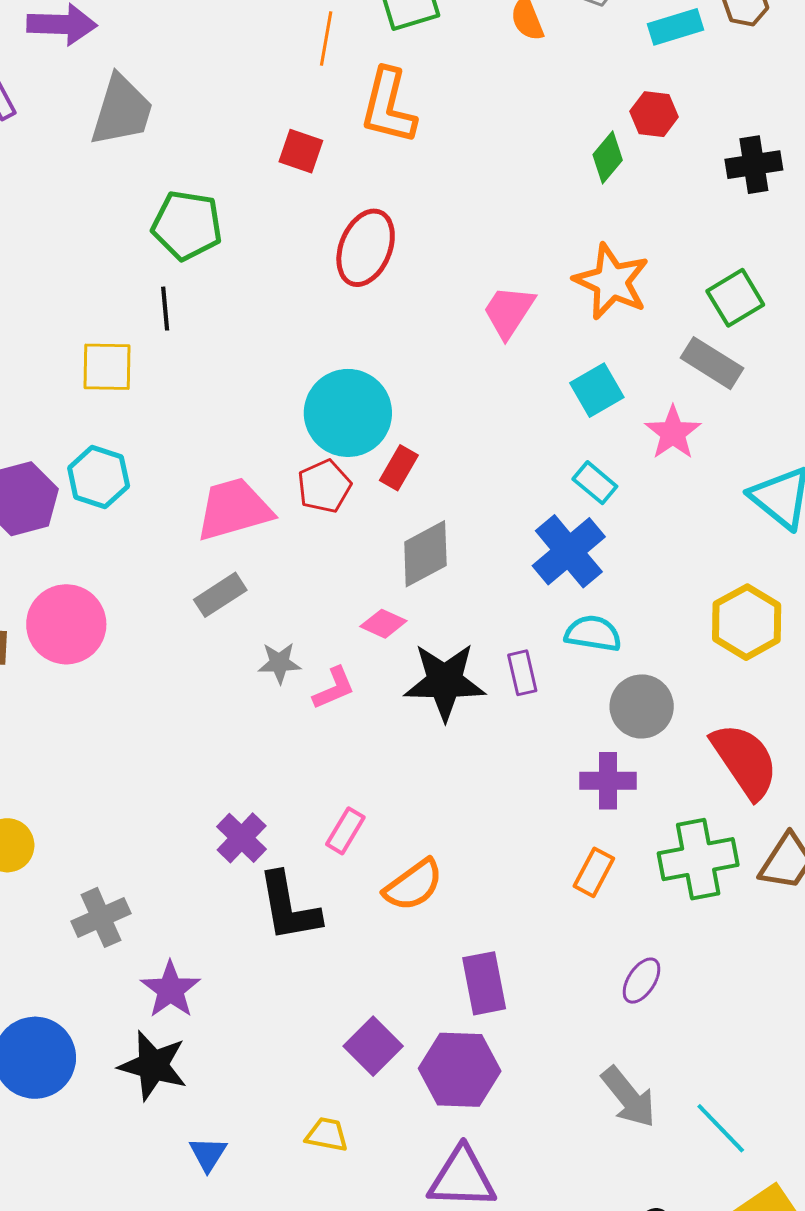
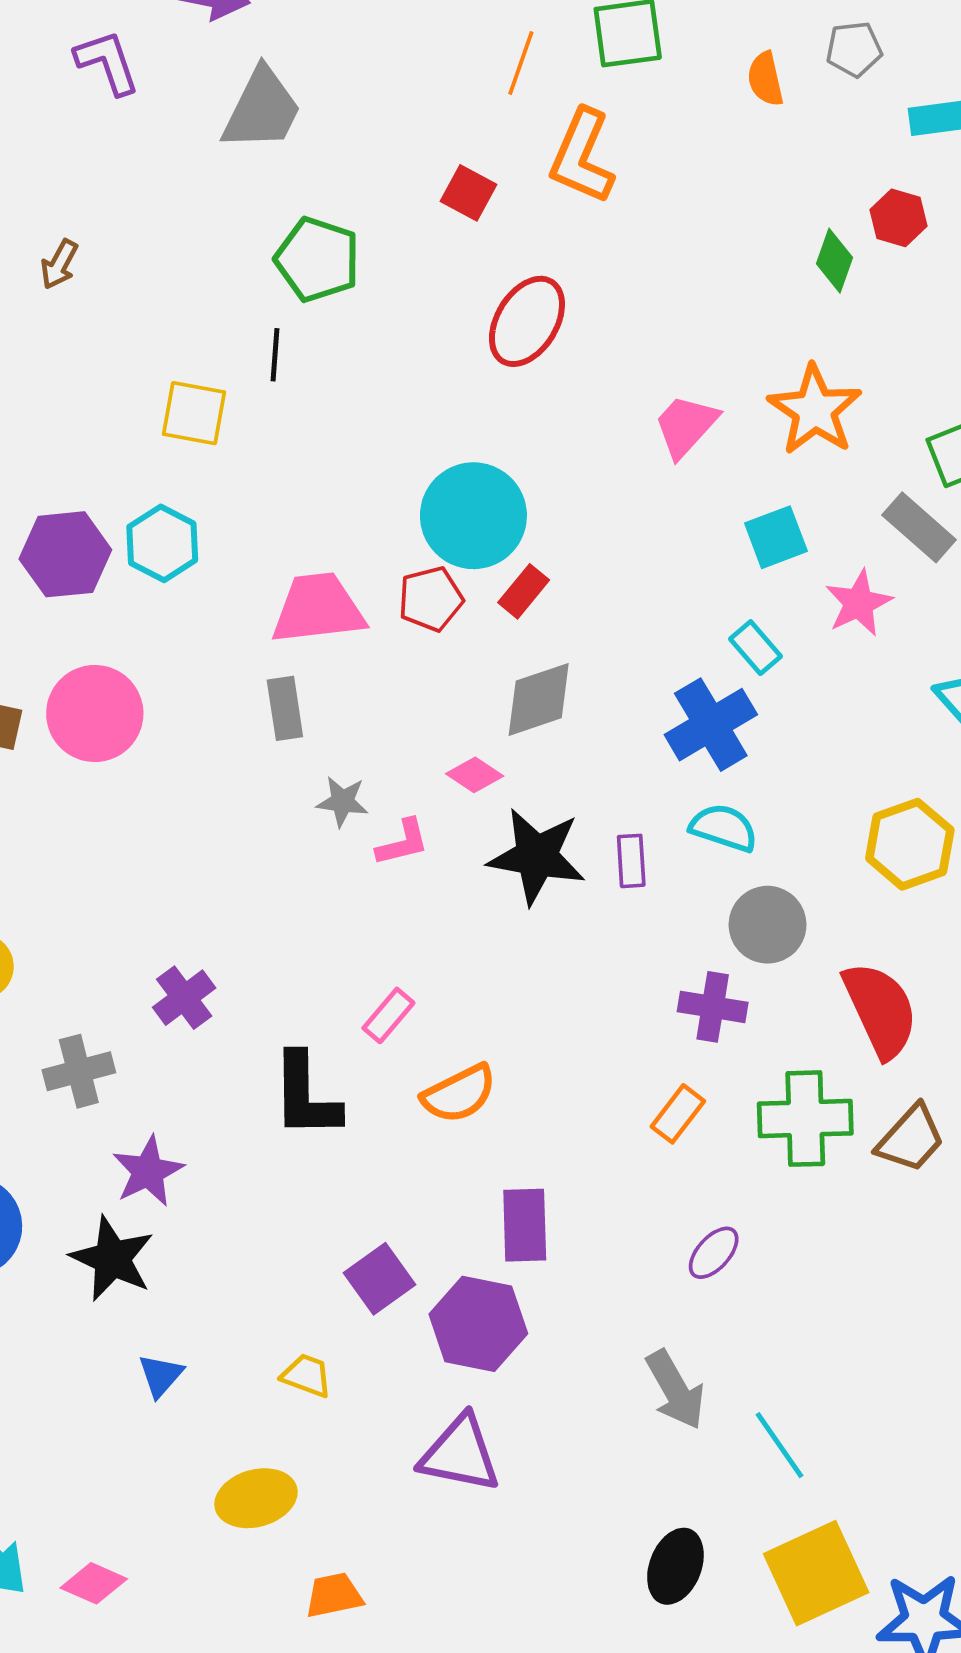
green diamond: (608, 157) -> (834, 261), turned -30
gray rectangle: (220, 595) -> (285, 708), turned -75
purple cross: (242, 838) -> (184, 998), moved

